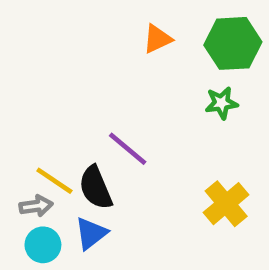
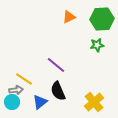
black semicircle: (96, 188) -> (58, 91), moved
yellow cross: (226, 204) -> (94, 102), moved
cyan circle: (43, 245) -> (12, 102), moved

